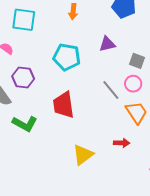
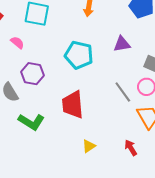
red arrow: (122, 143) -> (131, 148), turned -126
yellow triangle: (83, 155) -> (89, 146), moved, size x0.6

